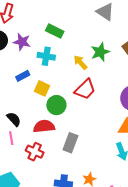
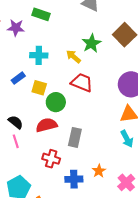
green rectangle: (55, 31) -> (41, 14), moved
purple star: (22, 42) -> (16, 28), moved
red trapezoid: (85, 89) -> (82, 82), turned -105
red cross: (35, 152) -> (51, 159), moved

